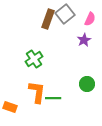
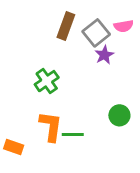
gray square: (65, 14) -> (96, 33), moved
pink semicircle: (90, 19) -> (124, 26), turned 56
purple star: (84, 40) -> (104, 55), moved

